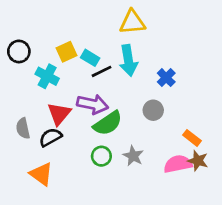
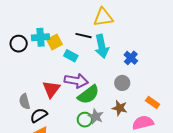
cyan rectangle: (90, 58) -> (71, 56), moved
black line: (102, 71) -> (83, 36), moved, turned 42
cyan cross: (47, 76) -> (41, 37), moved, turned -30
black semicircle: (50, 137) -> (39, 115), moved
gray star: (133, 156) -> (96, 116), moved
brown star: (198, 161) -> (120, 108), moved

